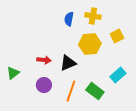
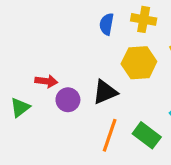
red arrow: (44, 60) -> (46, 81), moved
purple circle: (44, 85) -> (68, 100), moved

